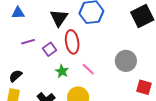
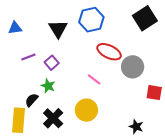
red ellipse: (72, 42) -> (109, 52), moved, turned -50
green star: (62, 71) -> (48, 86), moved
black semicircle: (15, 76) -> (32, 100), moved

